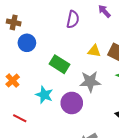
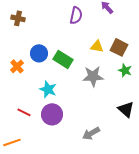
blue circle: (27, 43) -> (39, 53), moved
orange cross: (13, 81) -> (17, 66), moved
purple circle: (72, 103) -> (52, 114), moved

